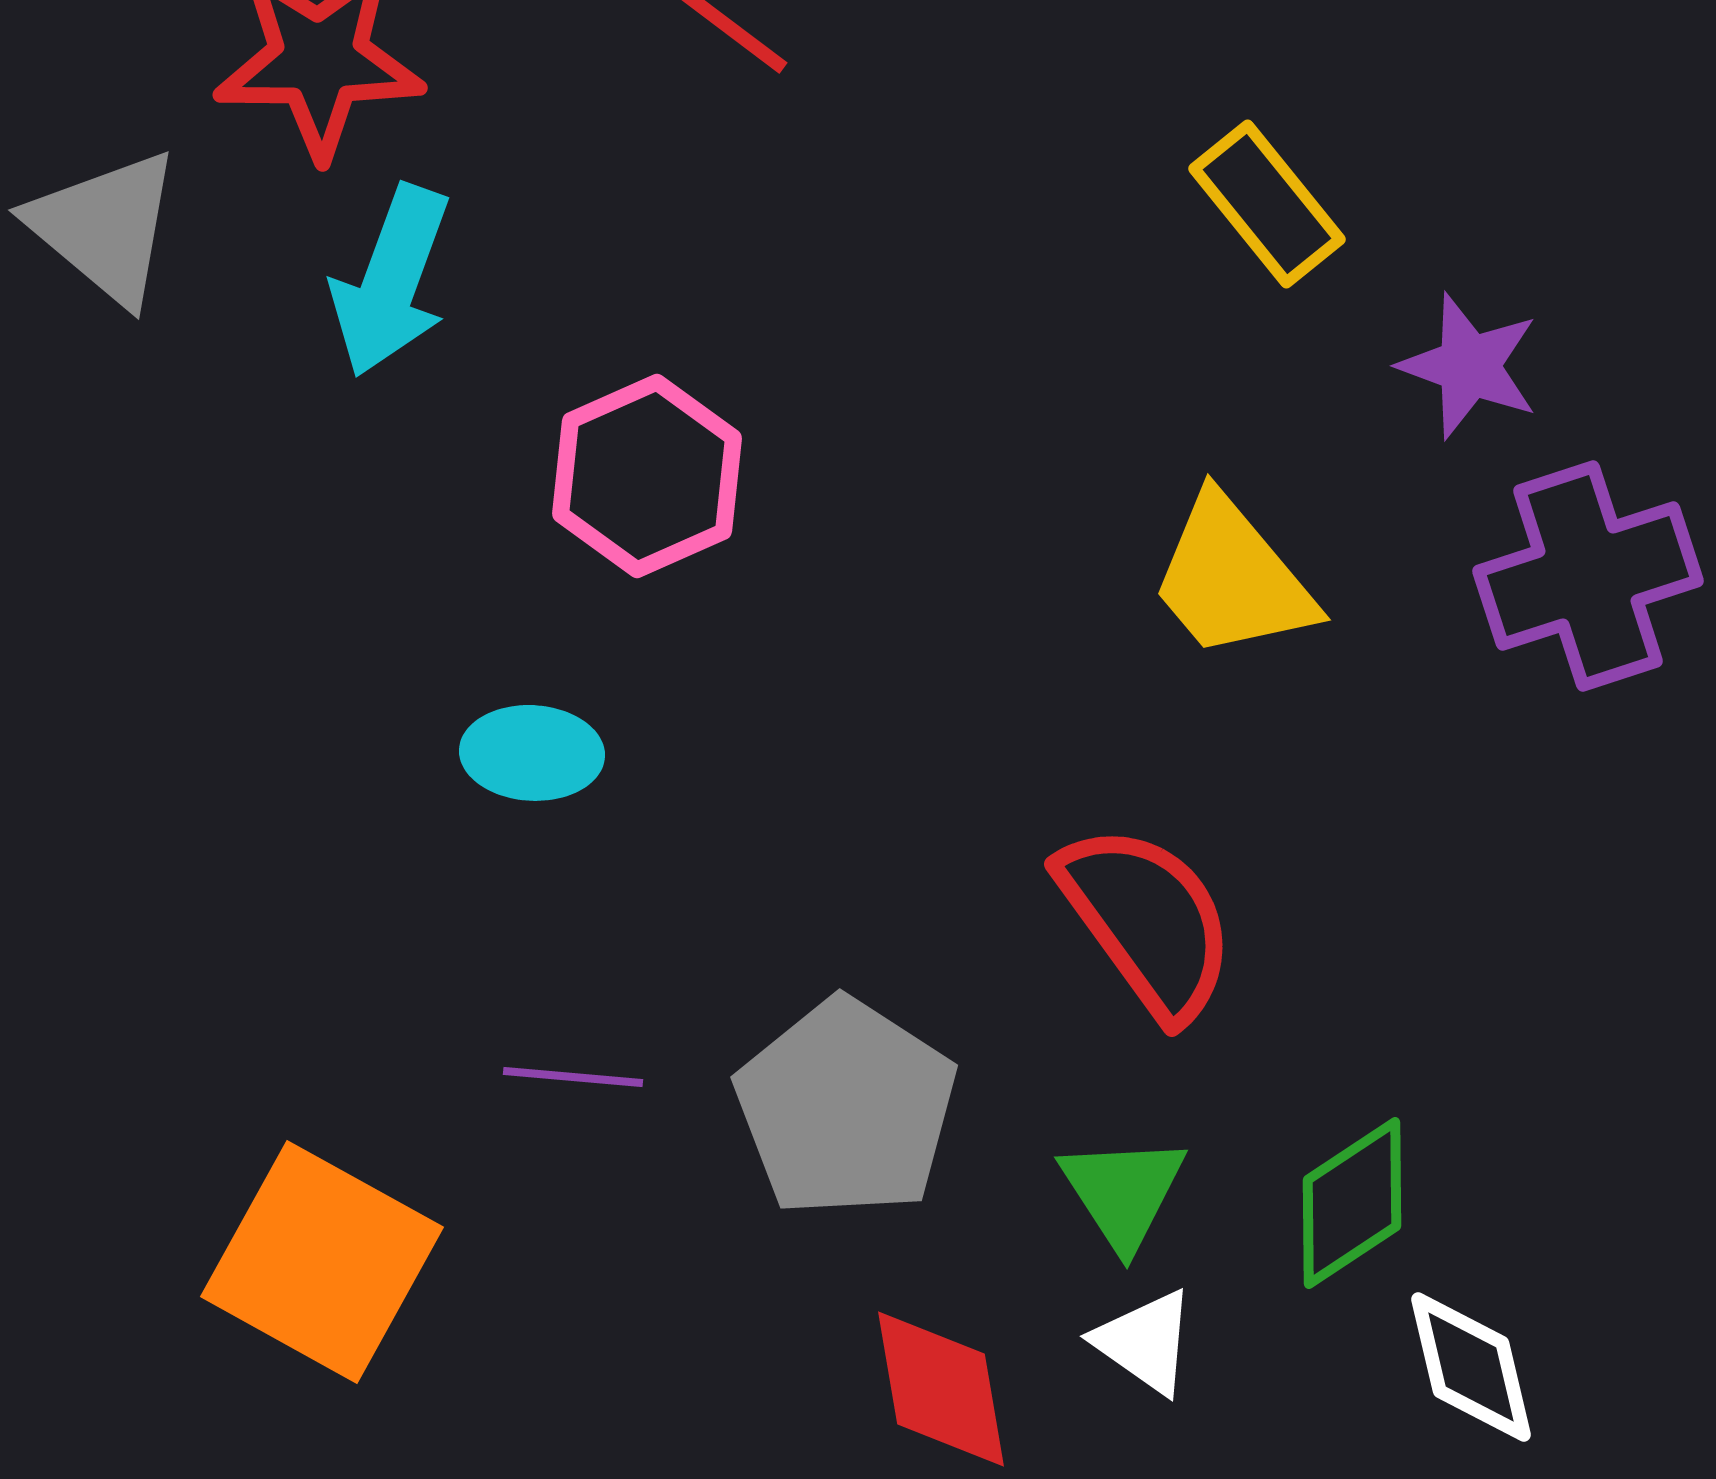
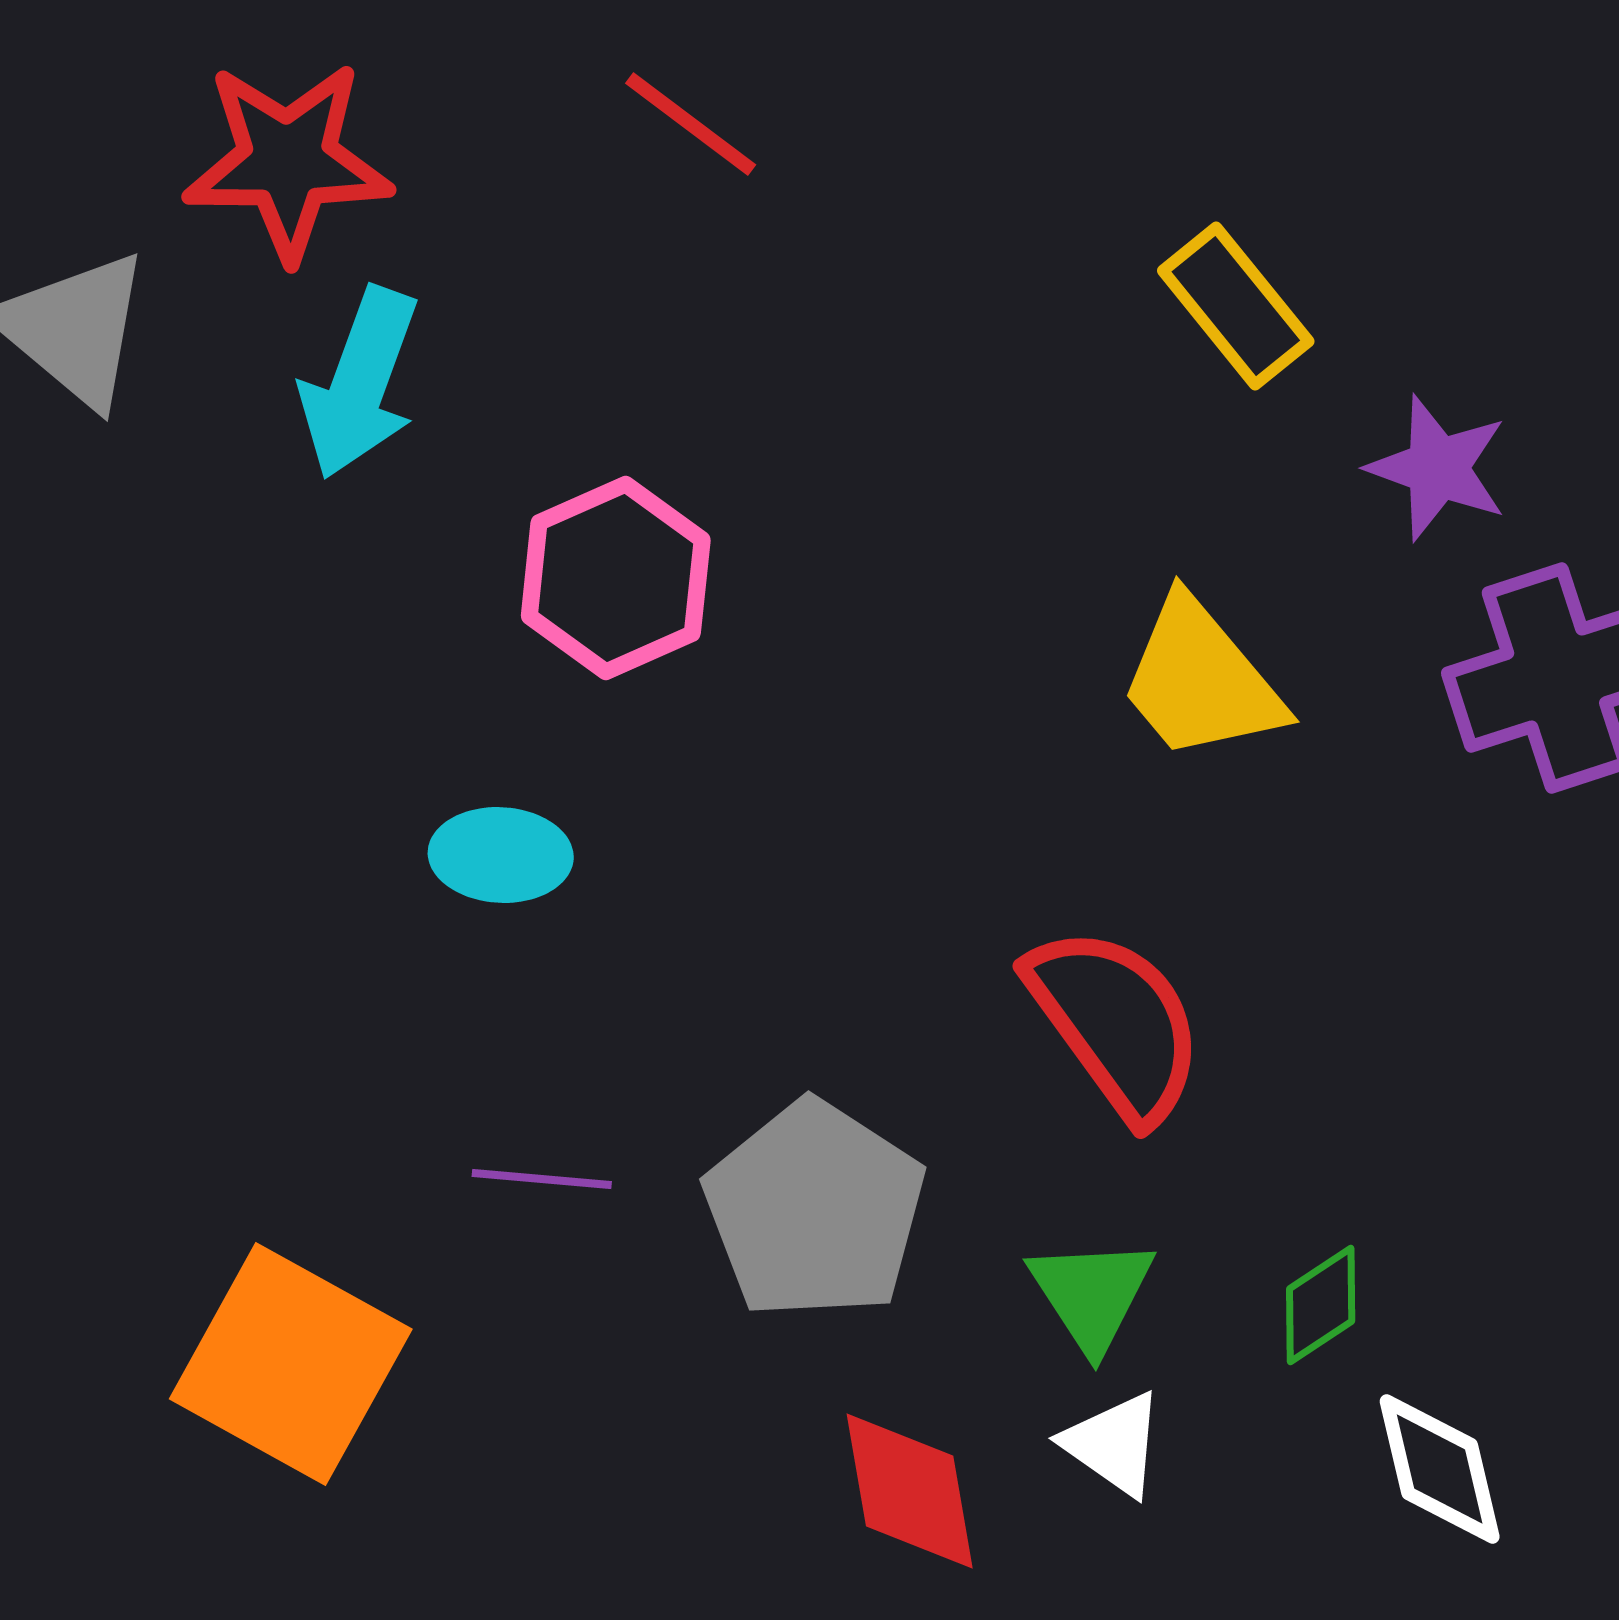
green diamond: (1352, 1203) -> (1321, 1305), size x0.7

